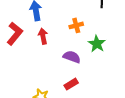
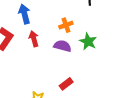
purple semicircle: (72, 57) -> (62, 46), moved

